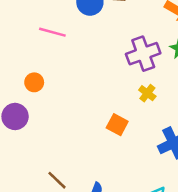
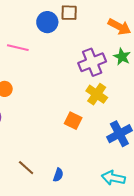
yellow cross: (147, 93) -> (97, 94), size x1.5

